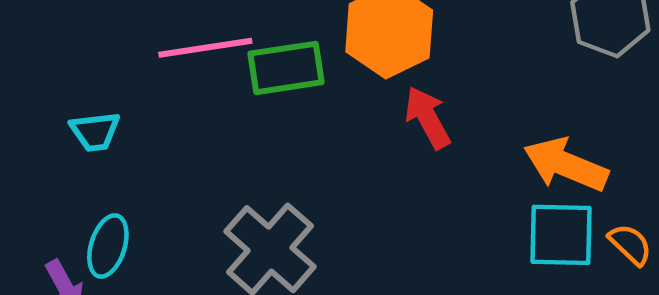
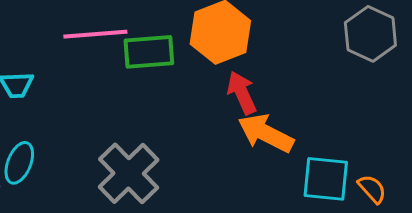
orange arrow: (566, 165) -> (266, 133), moved

